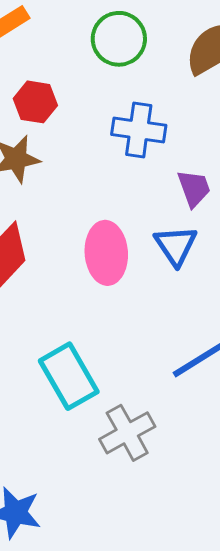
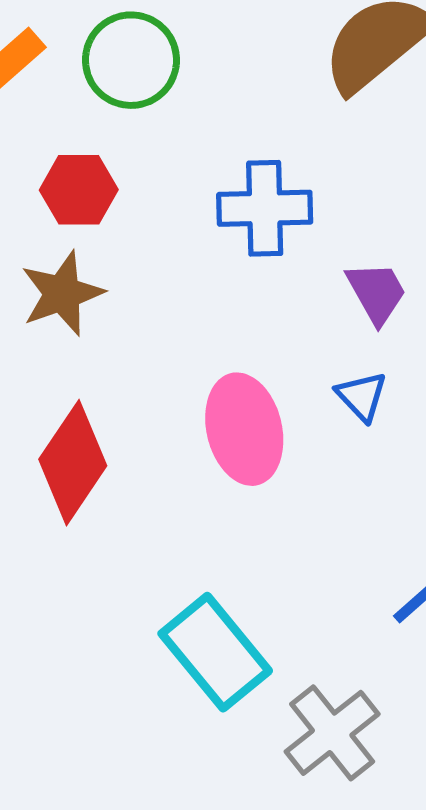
green circle: (119, 39) -> (131, 60), moved
blue triangle: (176, 245) -> (362, 396), size x0.7

